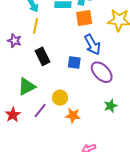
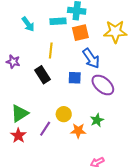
yellow line: (35, 26) -> (51, 51), moved
green triangle: (27, 87) -> (20, 113), moved
green star: (111, 106) -> (97, 120), moved

